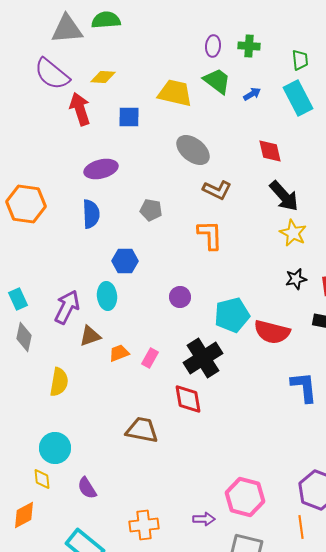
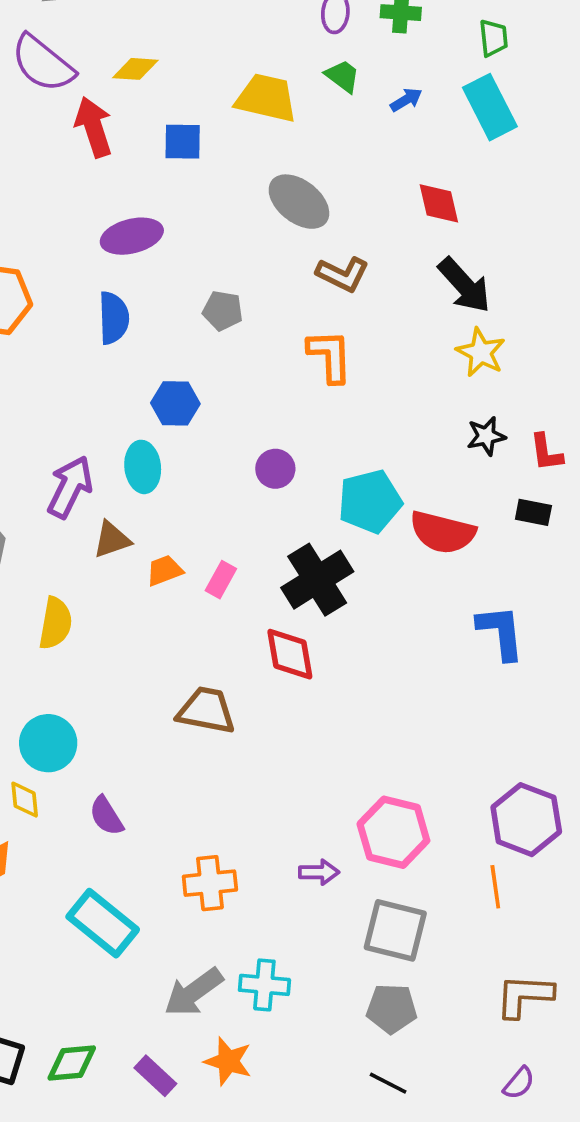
green trapezoid: (217, 81) -> (343, 76), size x0.7

